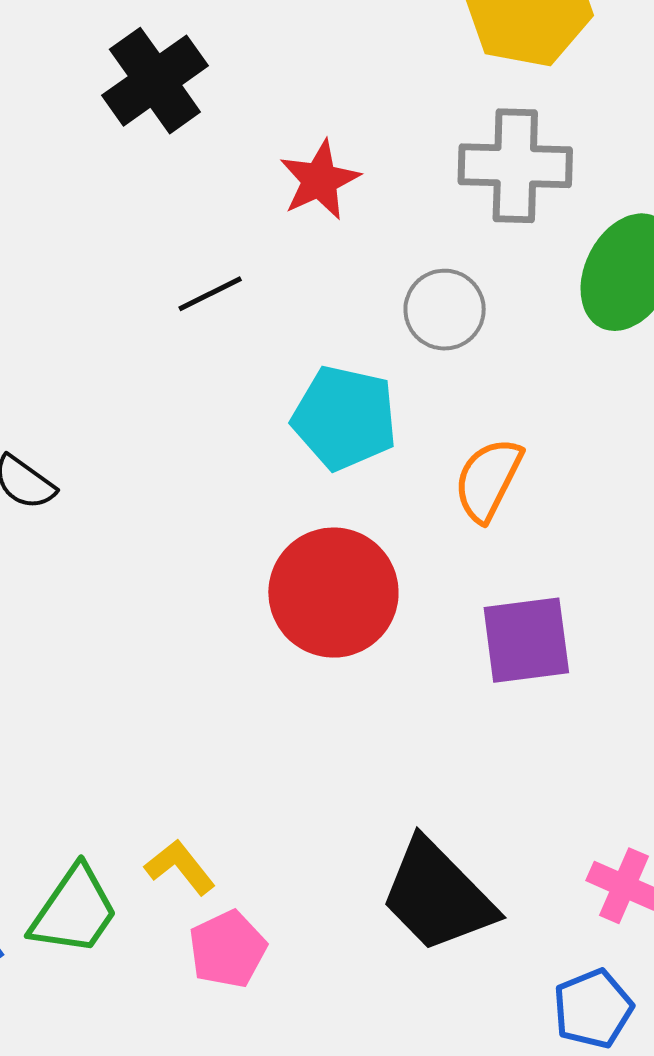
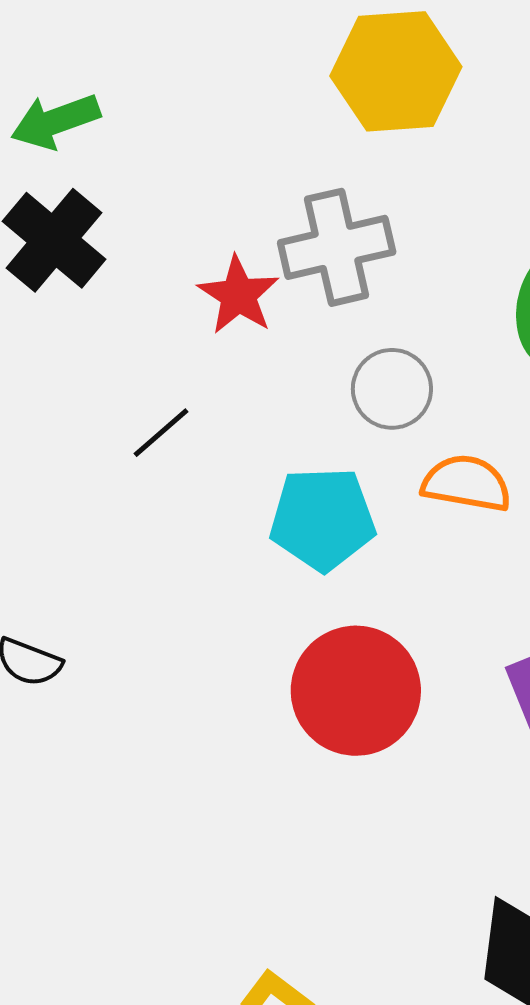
gray cross: (515, 166) -> (337, 247), moved
orange semicircle: (488, 480) -> (467, 483), moved, turned 88

